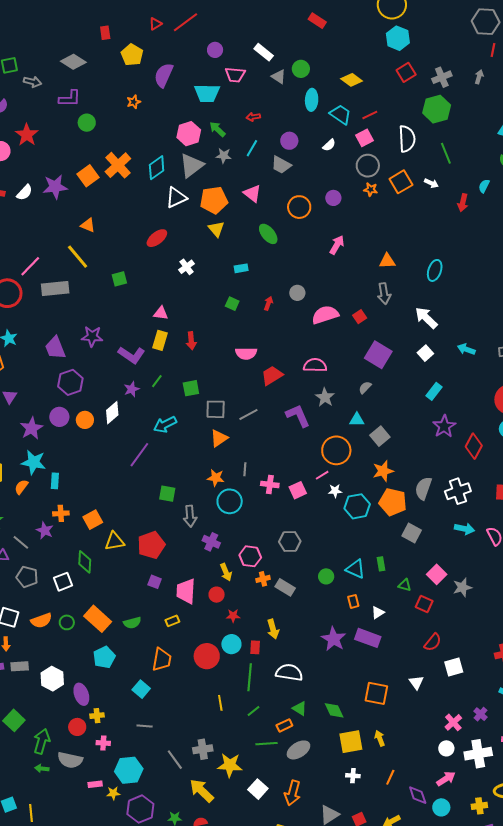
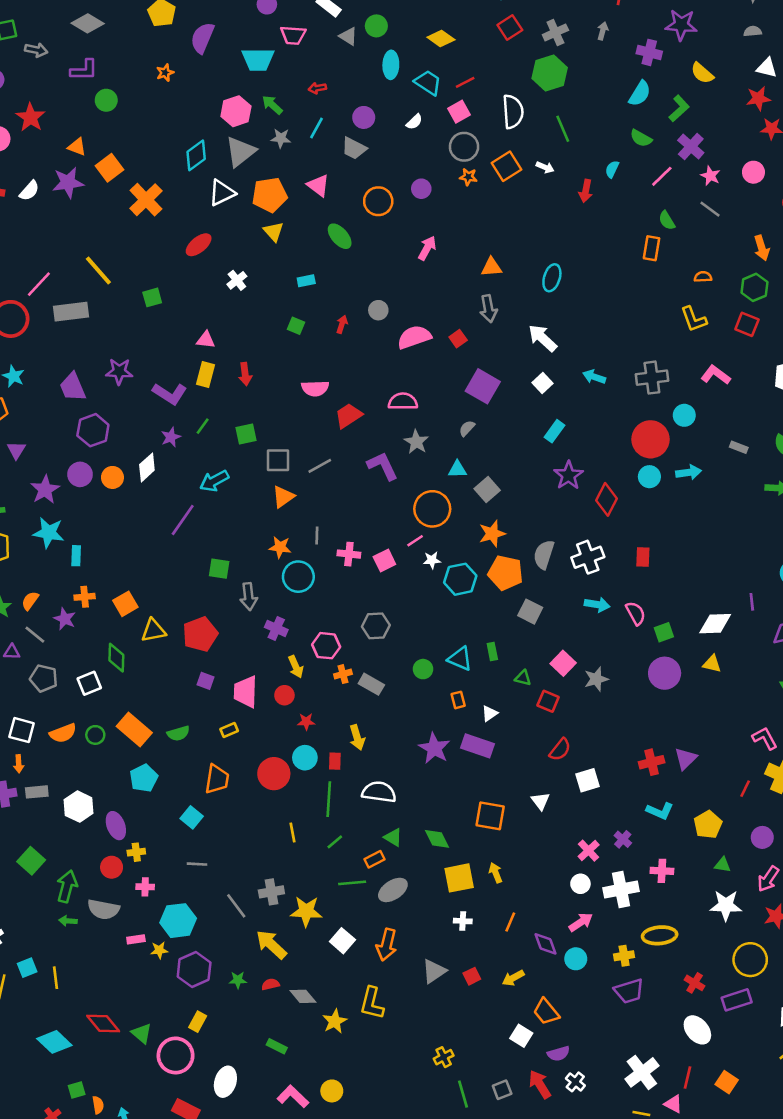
orange cross: (118, 165) -> (146, 200), moved
orange triangle: (88, 225) -> (77, 147), moved
orange semicircle: (21, 487) -> (30, 601), moved

